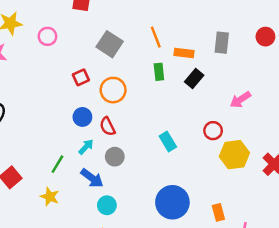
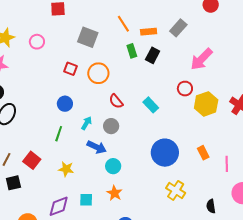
gray rectangle: (222, 43) -> (178, 28), moved, turned 48
red square: (81, 77) -> (71, 69), turned -32
black rectangle: (194, 78) -> (153, 55), moved
pink arrow: (240, 100) -> (201, 59), size x1.4
blue circle: (82, 117) -> (65, 104), moved
red semicircle: (107, 126) -> (116, 101), moved
green line: (57, 164) -> (59, 134), moved

